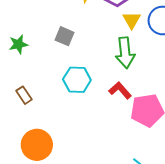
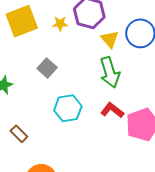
gray square: (65, 36) -> (47, 68), turned 30

